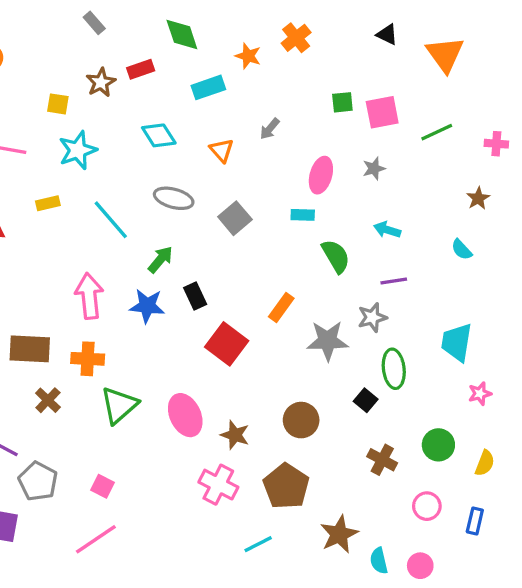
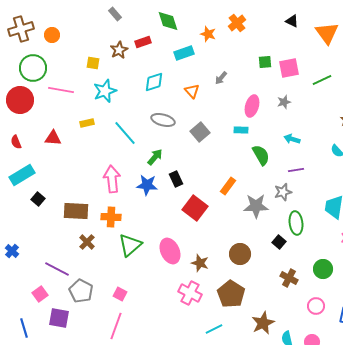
cyan diamond: (159, 135) -> (154, 82), turned -75
pink line: (96, 539) -> (116, 326), turned -36

